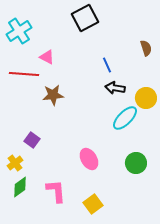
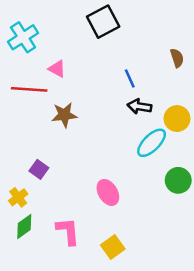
green circle: (136, 163) -> (178, 180), moved

